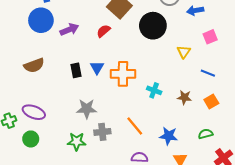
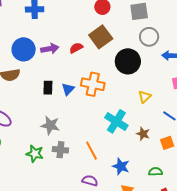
blue circle: (41, 20) -> (24, 49), moved
red semicircle: (103, 31) -> (76, 48), moved
yellow triangle: (184, 52) -> (145, 97), moved
orange cross: (123, 74) -> (93, 84), moved
cyan cross: (154, 90) -> (116, 121), size x1.6

